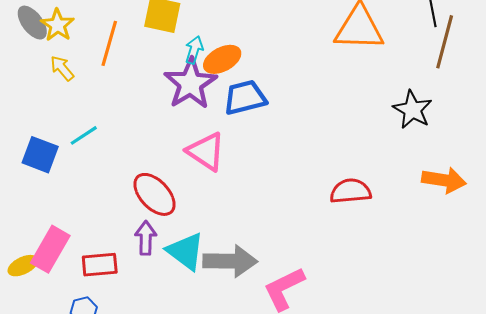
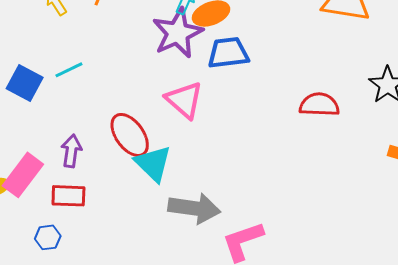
red semicircle: (351, 191) -> (319, 105), moved
purple arrow: (146, 238) -> (71, 151), moved
cyan triangle: (186, 251) -> (153, 163), moved

